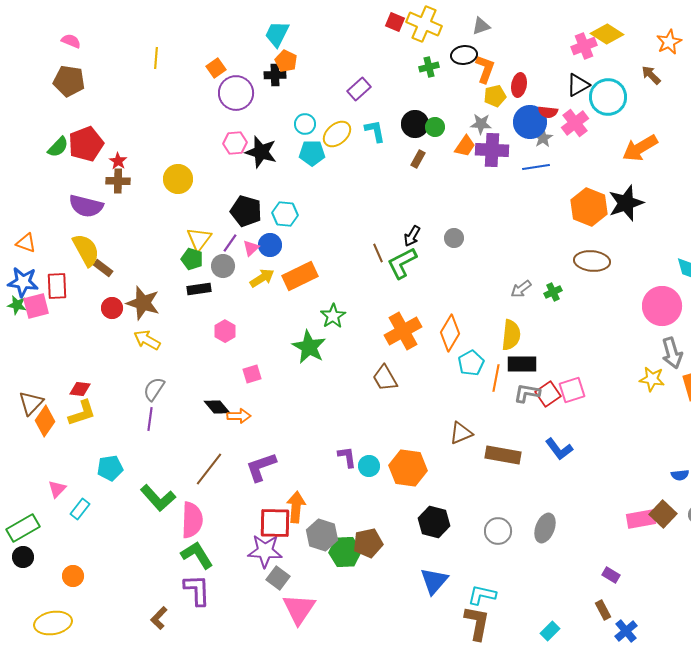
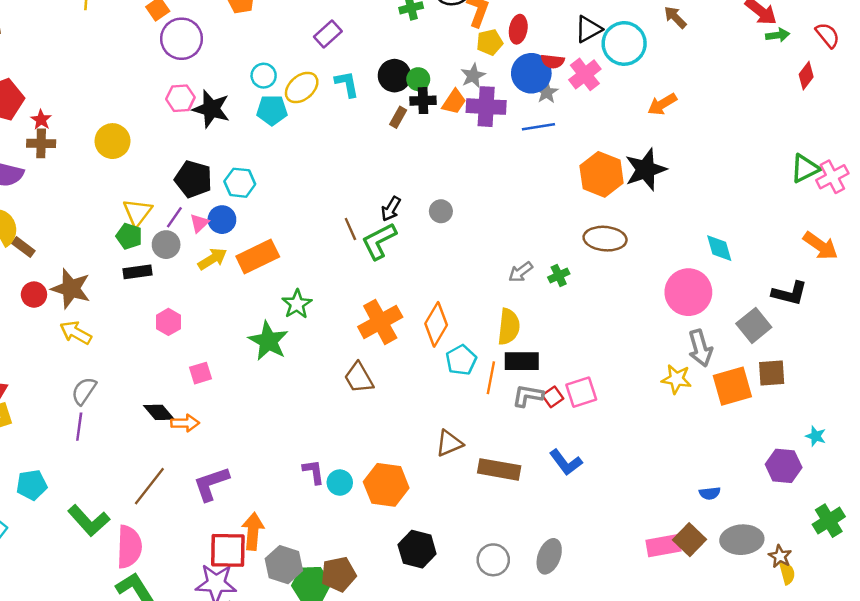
black cross: (275, 75) -> (423, 101), moved
gray star: (481, 124) -> (473, 76), turned -30
orange arrow: (640, 148) -> (662, 104), size x0.7
red square: (548, 394) -> (553, 397), size x0.7

